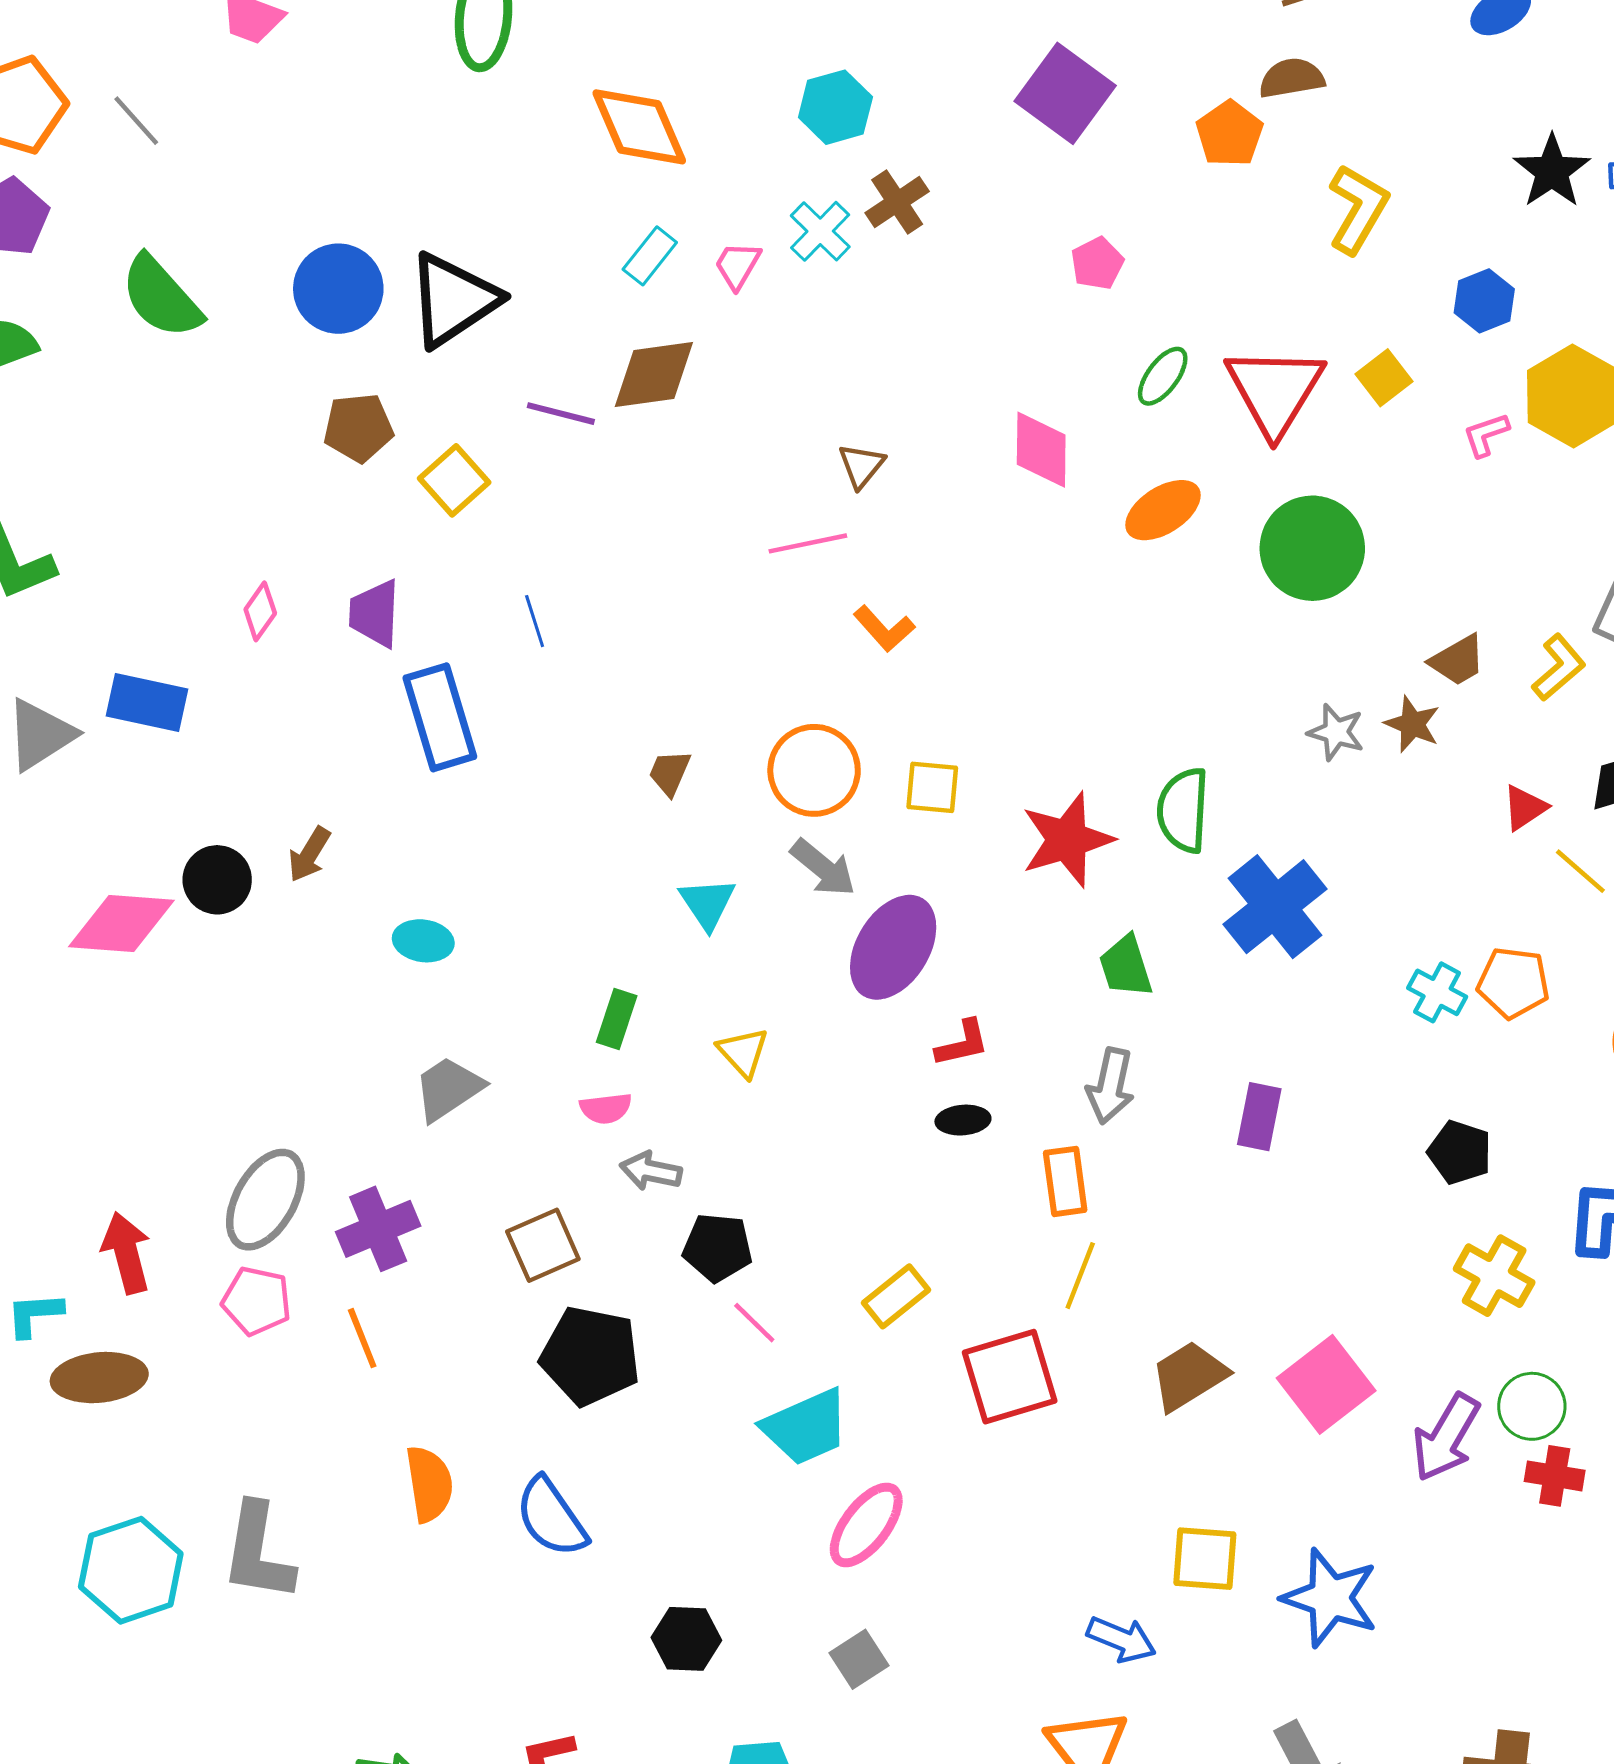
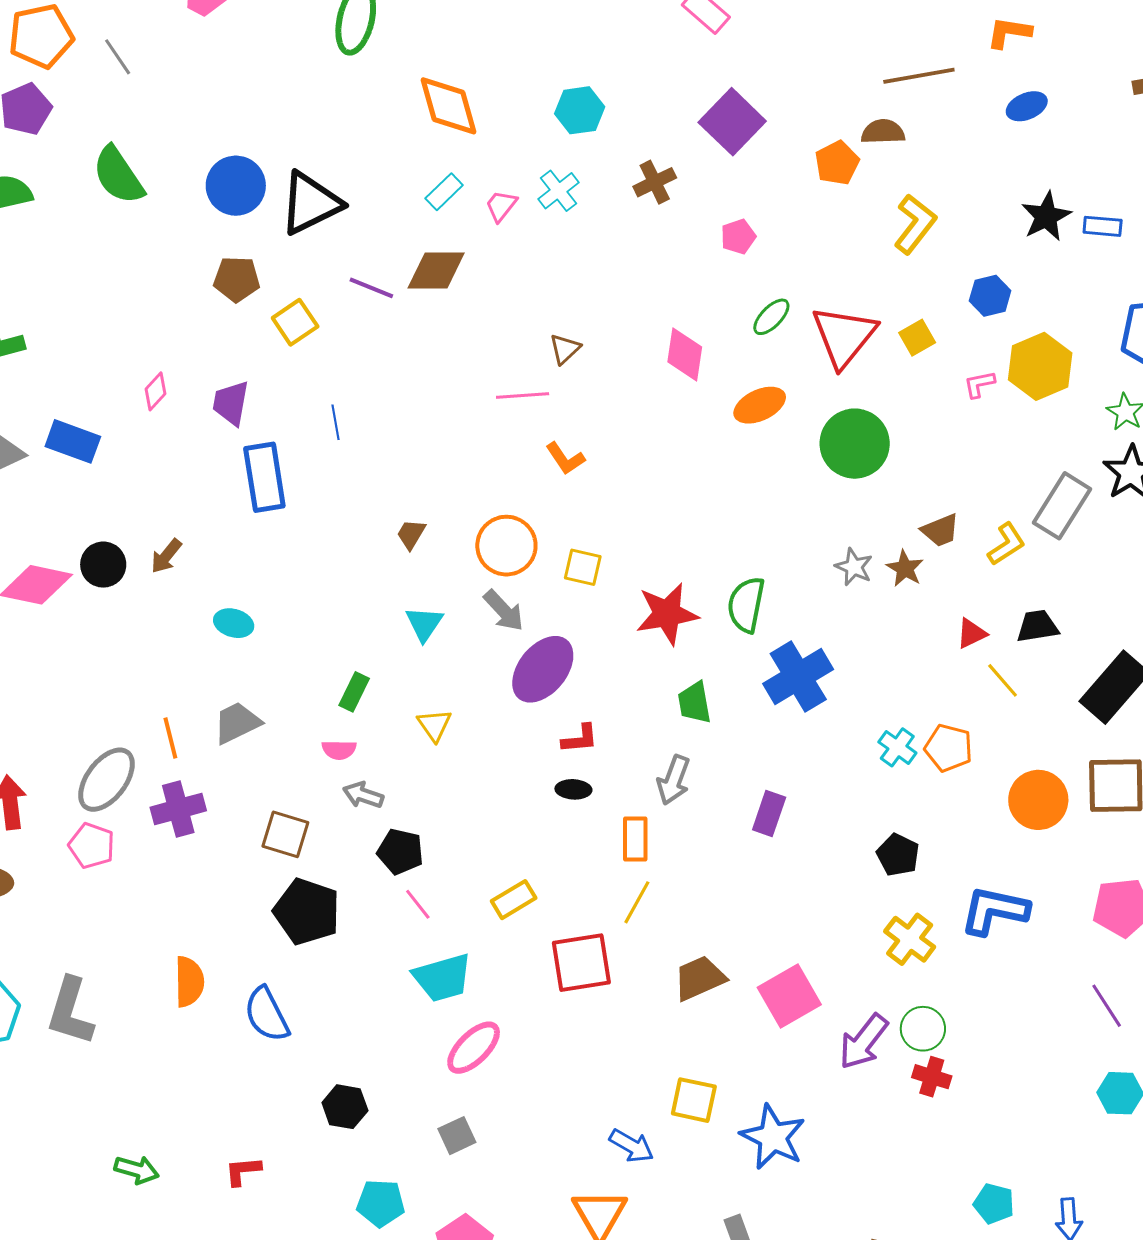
brown cross: (897, 202) -> (655, 182), moved
brown square: (543, 1245) -> (285, 834), turned 33
orange line: (362, 1338) -> (170, 738), moved

